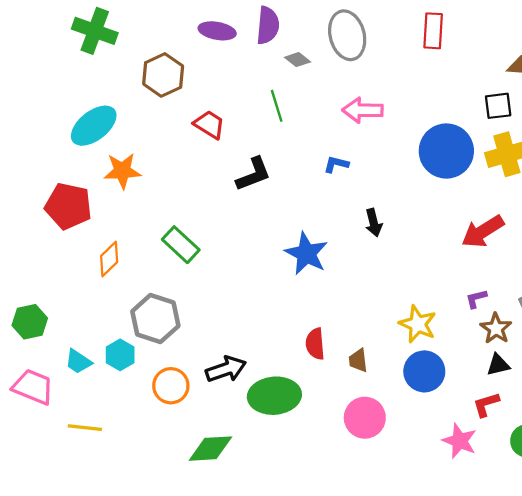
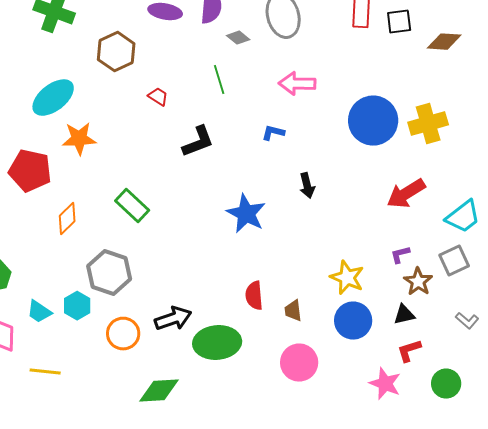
black square: (498, 106) -> (399, 22), moved
red trapezoid: (209, 125) -> (158, 97), size x0.7
black triangle: (498, 365) -> (404, 315), moved

